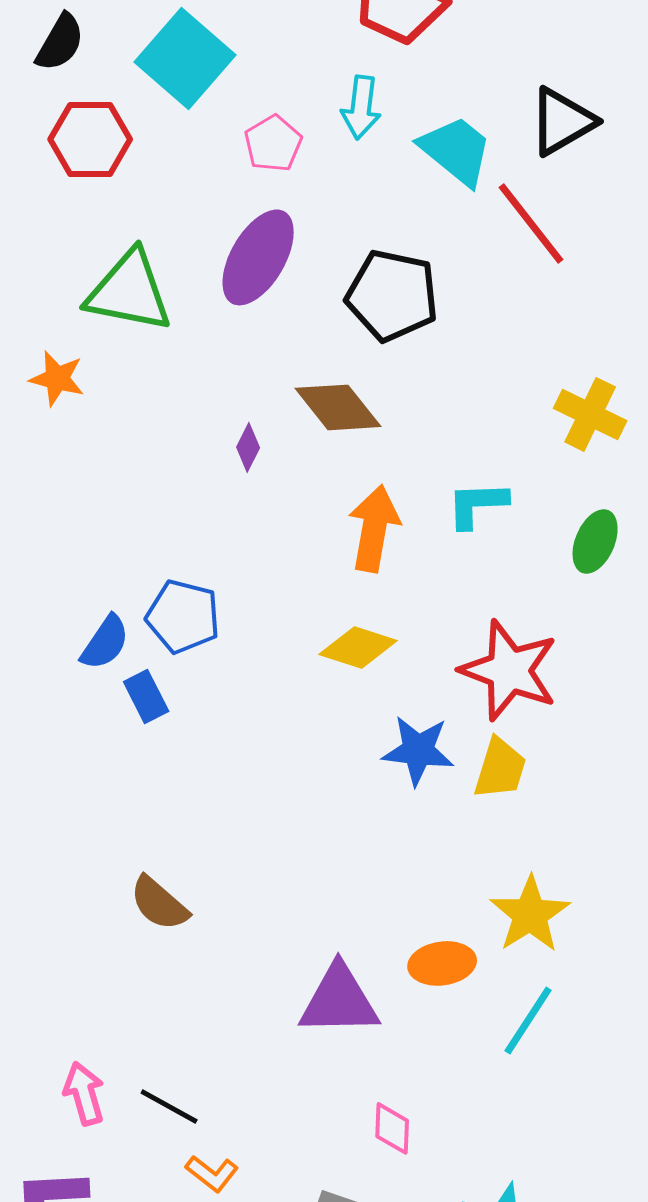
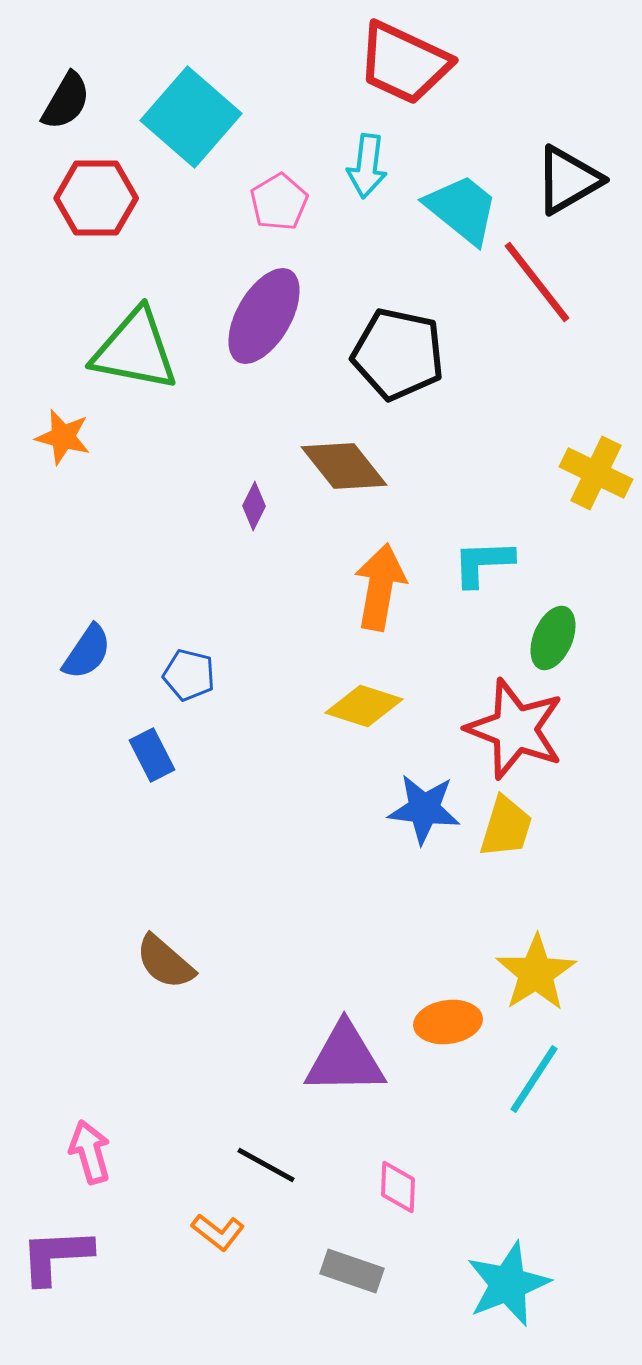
green ellipse: (595, 541) -> (553, 638), moved
blue pentagon: (183, 616) -> (189, 675), size x0.7
blue semicircle: (105, 642) -> (87, 652), moved
black line: (169, 1106) -> (266, 1165), moved

